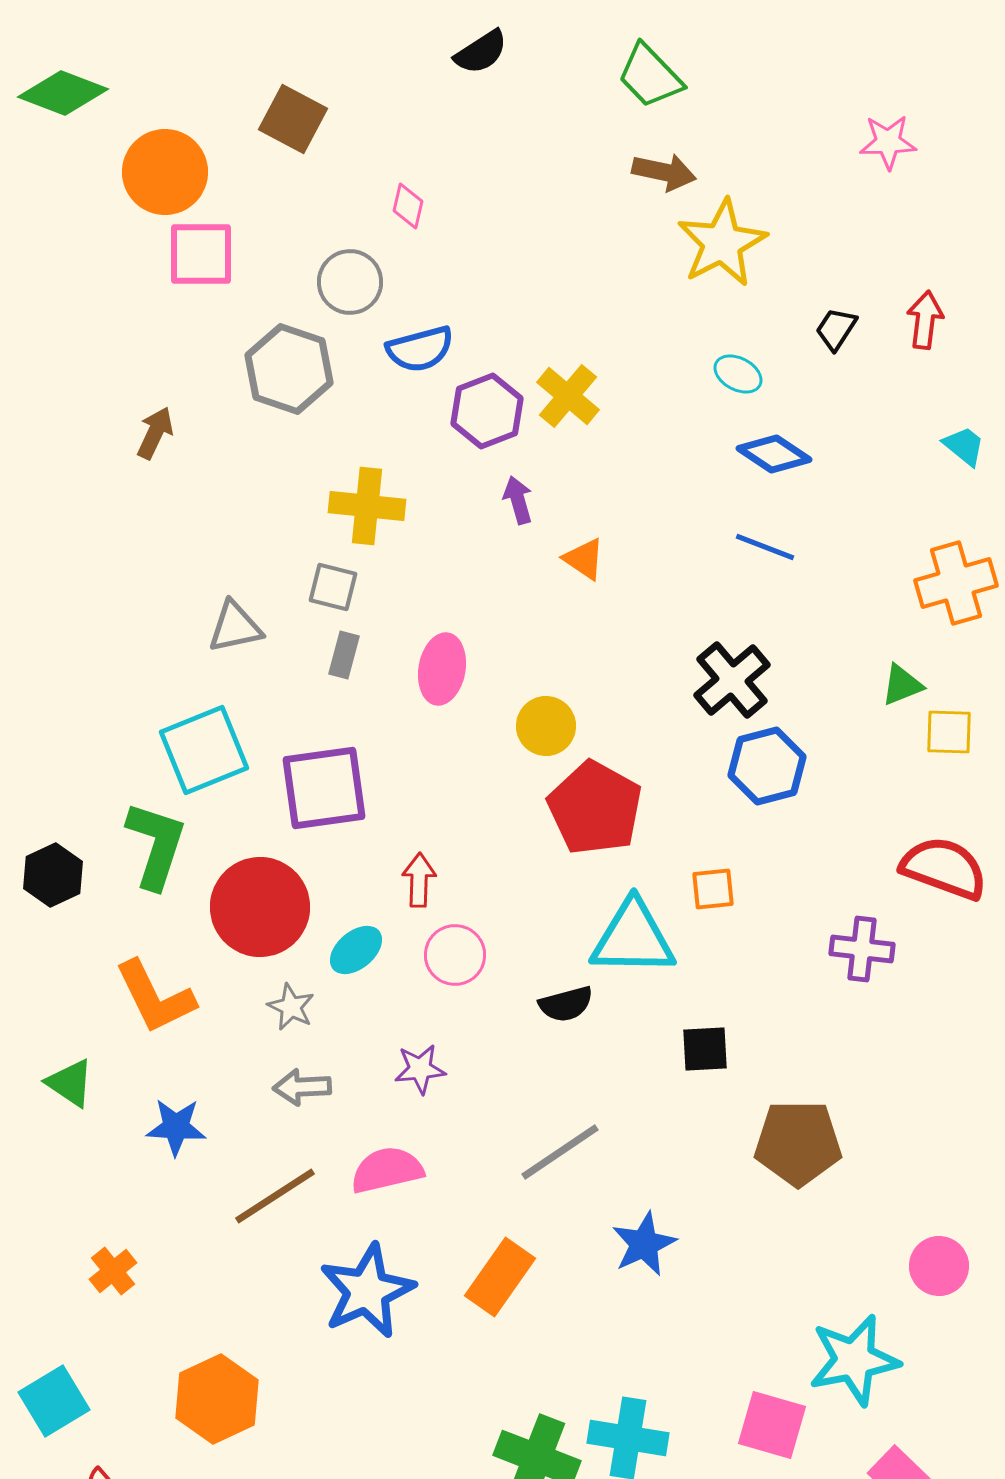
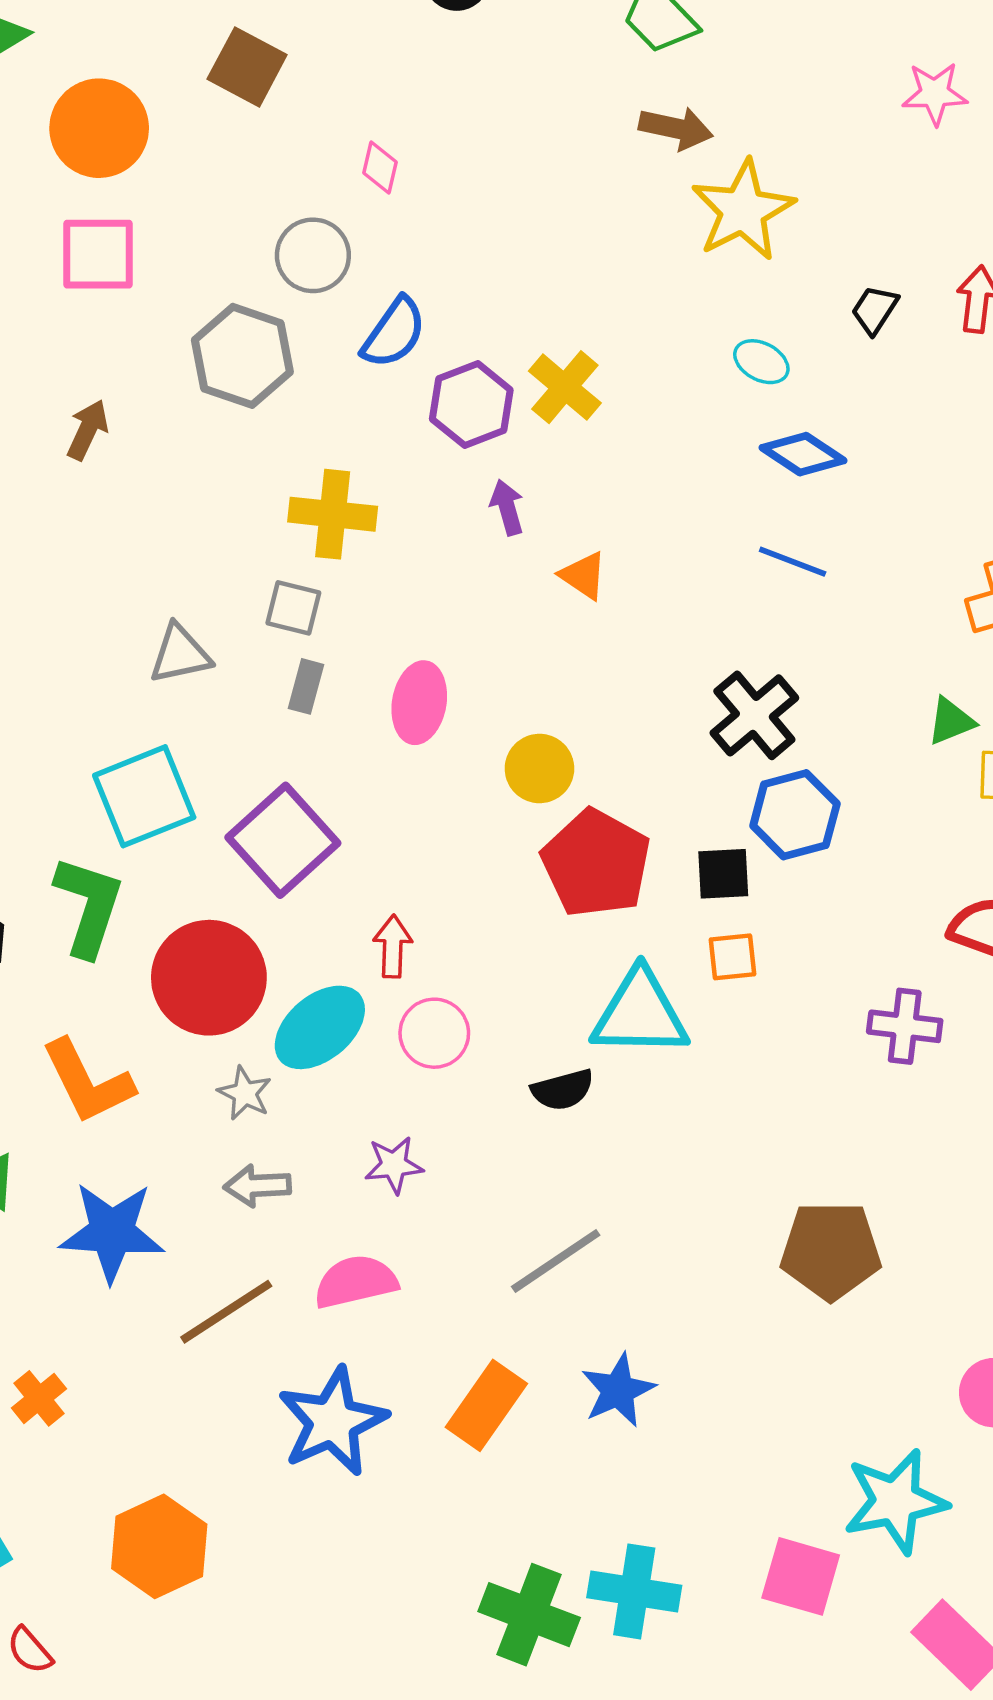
pink square: (201, 254) -> (98, 254), moved
blue semicircle: (420, 349) -> (394, 333), turned -40
purple square: (324, 788) -> (283, 840), turned -34
cyan ellipse: (356, 950) -> (320, 1027), size x1.5
black square: (705, 1049) -> (723, 874), moved
blue star: (176, 1127) -> (112, 1232), size x1.5
blue star: (644, 1244) -> (618, 1390), moved

